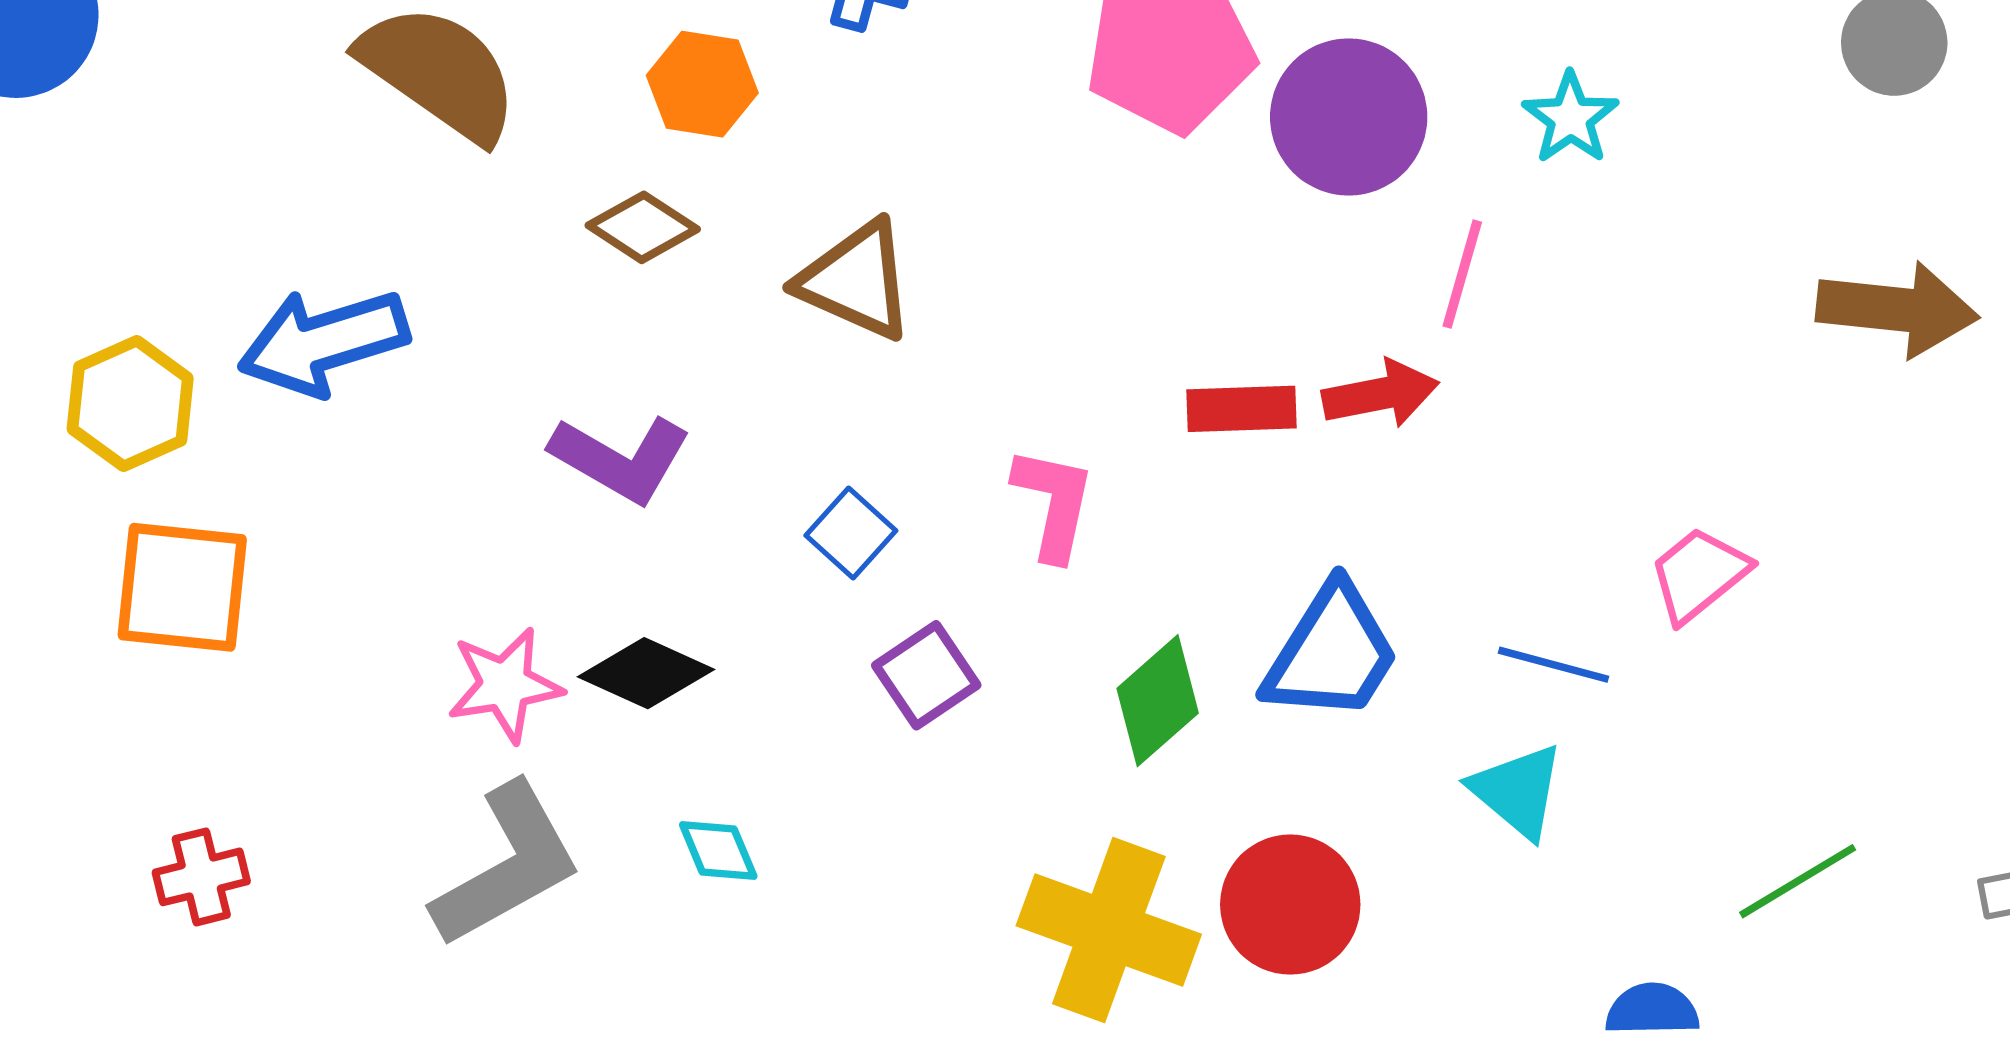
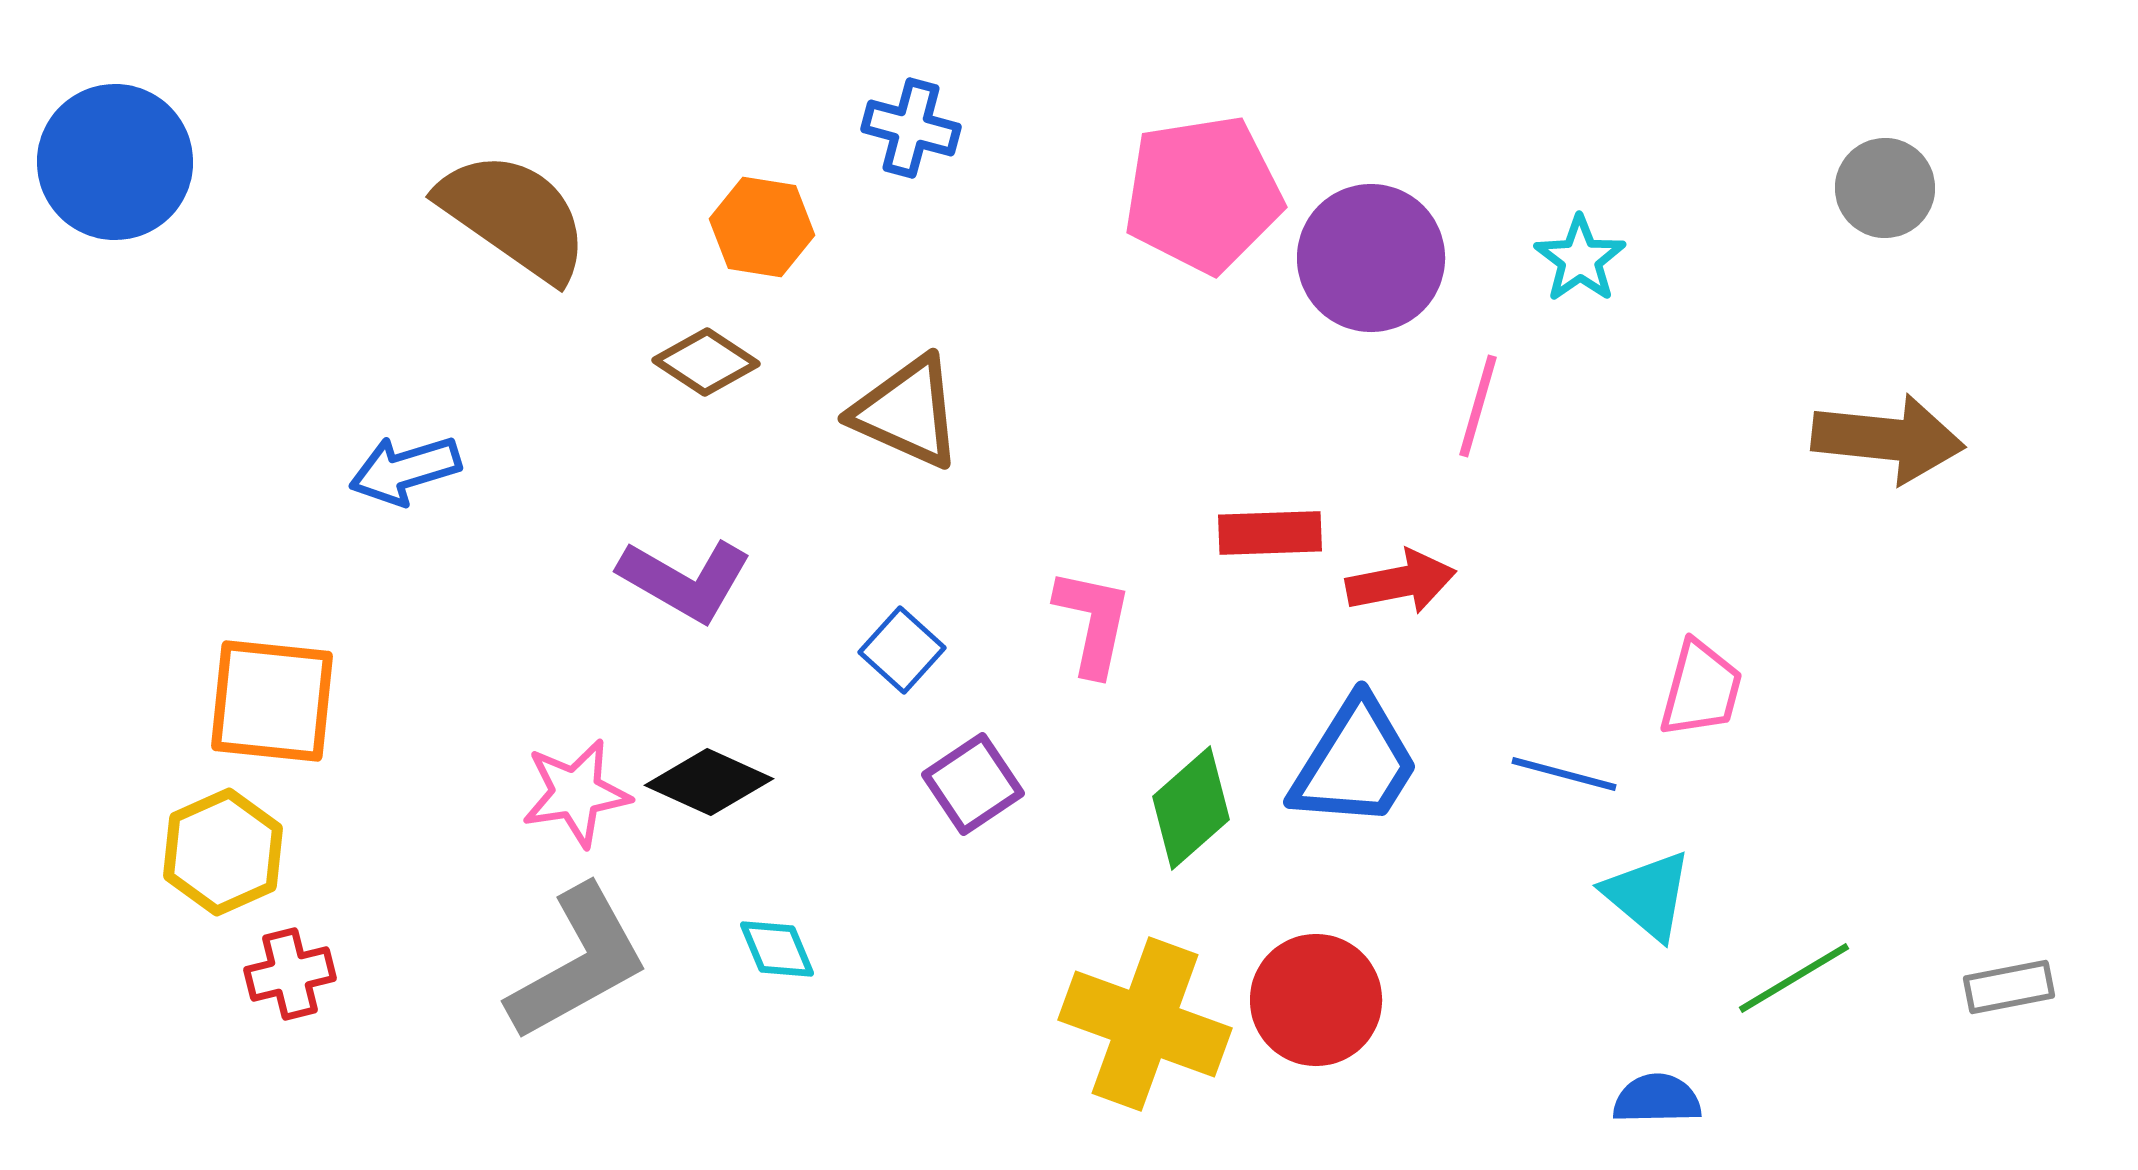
blue arrow: (323, 342) -> (405, 470), size x0.7
red arrow: (1381, 394) -> (1401, 582), moved
yellow hexagon: (130, 404) -> (223, 852), moved
pink trapezoid: (1699, 574) -> (1701, 689), turned 144
cyan triangle: (1517, 791) -> (1648, 895), moved

